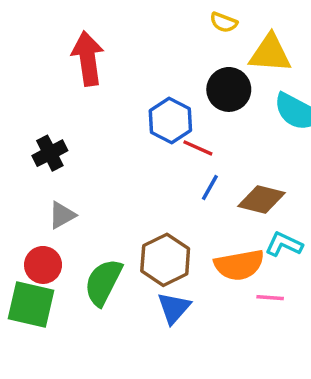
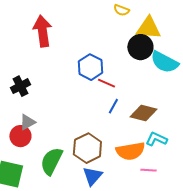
black circle: (229, 89) -> (140, 47), moved
red circle: (43, 265) -> (20, 136), moved

